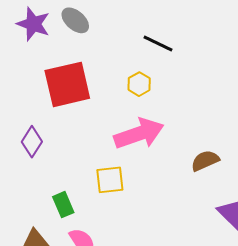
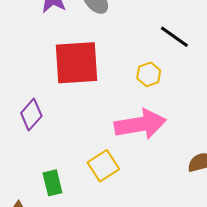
yellow square: (110, 180) -> (103, 166), turned -36

